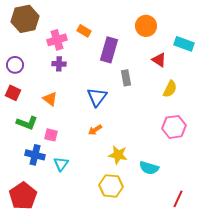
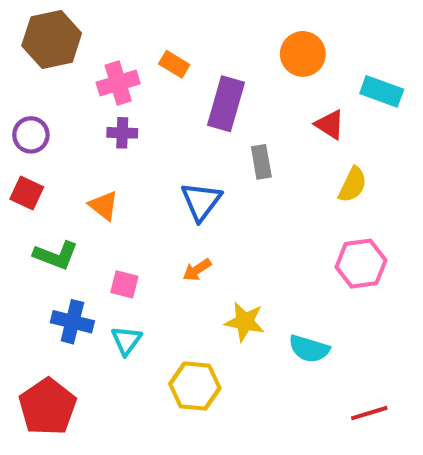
pink square: (51, 135) -> (124, 284), moved
yellow hexagon: (111, 186) -> (195, 386), moved
red line: (178, 199) -> (369, 413), turned 48

